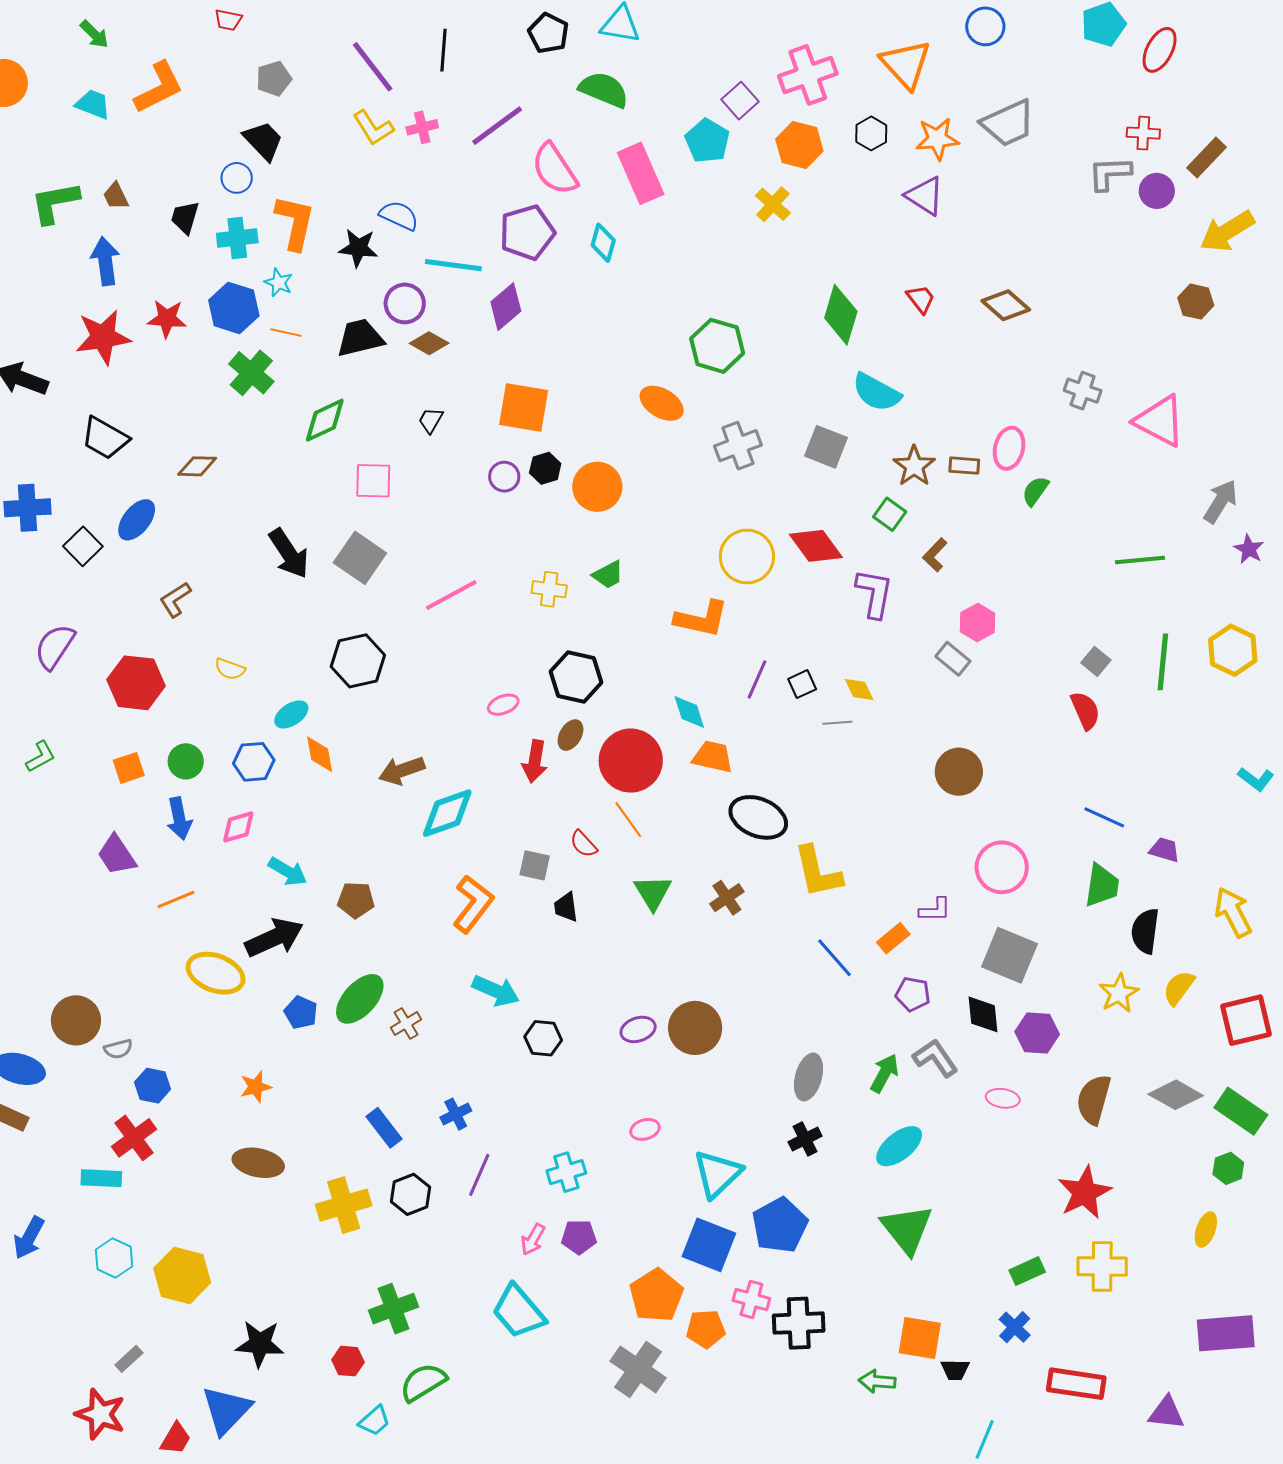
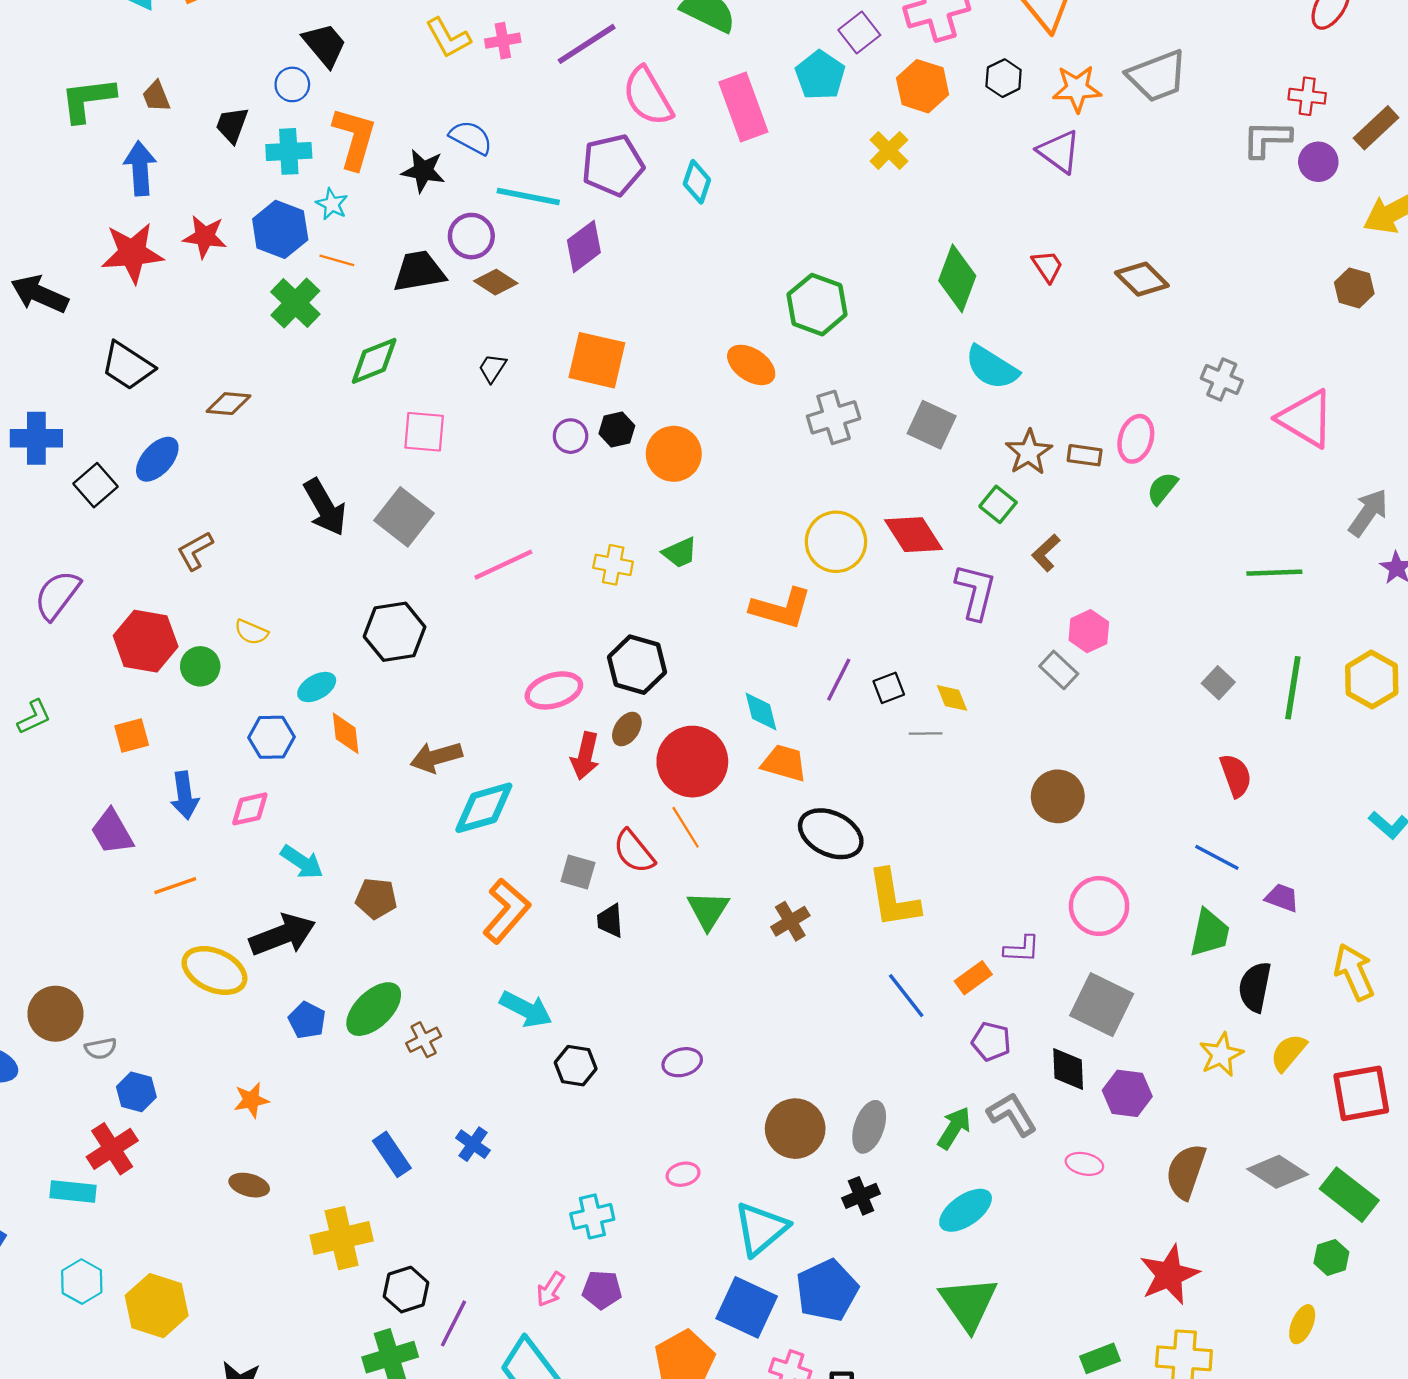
pink ellipse: (503, 705) -> (554, 690), size x1.6
red semicircle: (1085, 711) -> (1236, 775), moved
green circle: (186, 761) -> (200, 666), moved
red semicircle: (583, 844) -> (634, 851), size x1.4
brown circle: (695, 1028) -> (795, 1129), moved
blue cross: (456, 1114) -> (473, 1144), turned -32
brown ellipse: (258, 1163) -> (249, 1185), size x0.7
purple line: (479, 1175) -> (454, 1323), moved
black hexagon: (411, 1194) -> (406, 1290), moved

